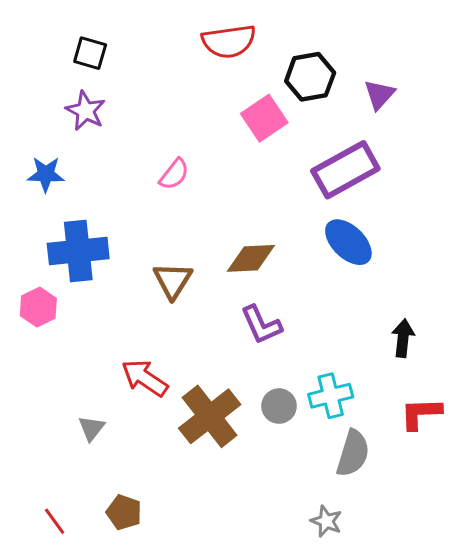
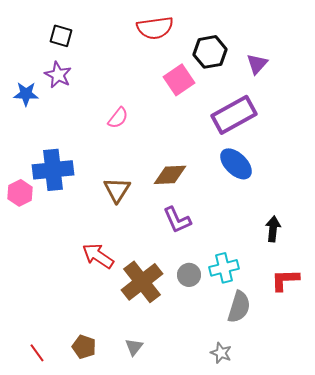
blue star: (46, 174) -> (26, 94), moved
pink hexagon: (38, 307) -> (20, 193), moved
gray triangle: (91, 428) -> (134, 347), moved

